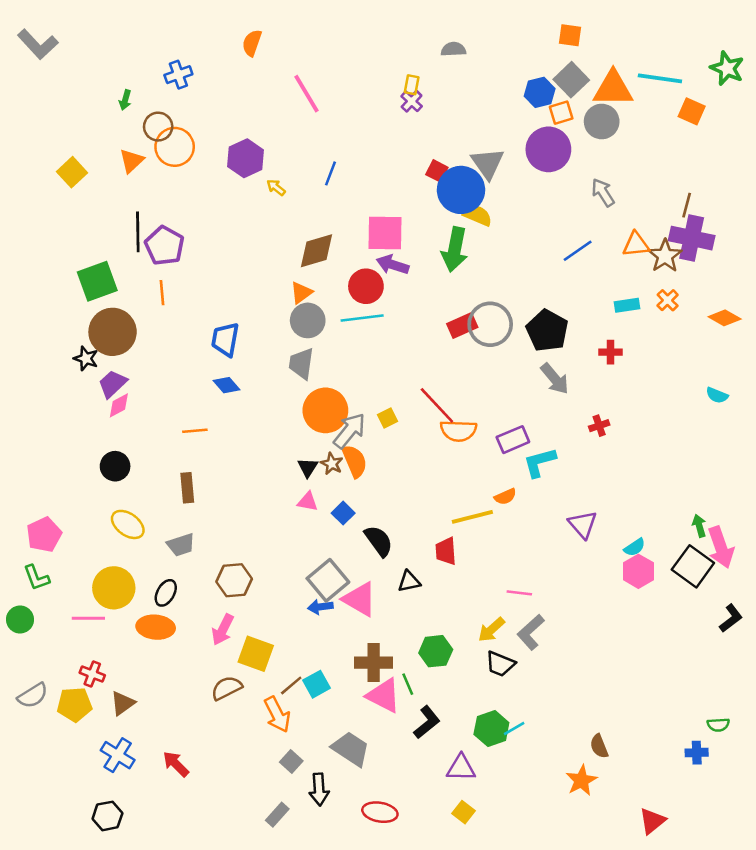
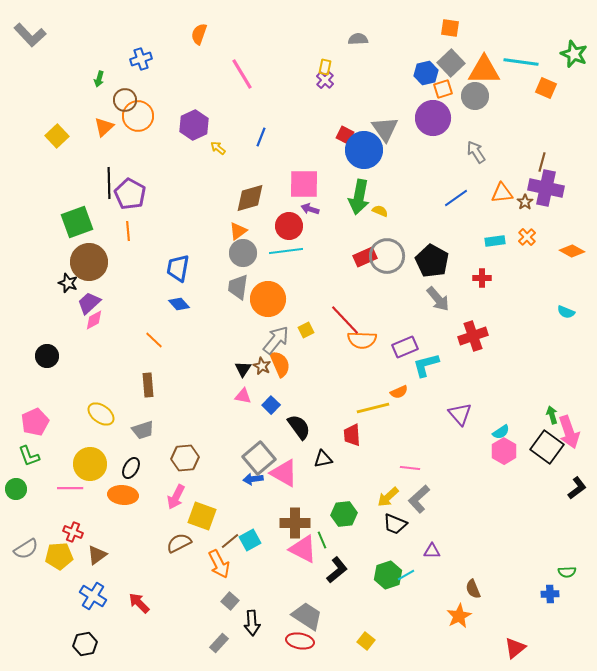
yellow semicircle: (477, 215) -> (380, 211), moved, size x0.7
brown star: (665, 256) -> (525, 202), size x0.6
purple arrow: (393, 265) -> (310, 209), size x0.7
orange circle: (325, 410) -> (268, 299), moved
red cross: (599, 426) -> (473, 336), size x1.8
orange line: (195, 431) -> (154, 340), turned 48
black circle: (115, 466) -> (47, 356), moved
gray trapezoid: (351, 749) -> (307, 616), moved
purple triangle: (461, 768) -> (432, 551), moved, size x0.7

